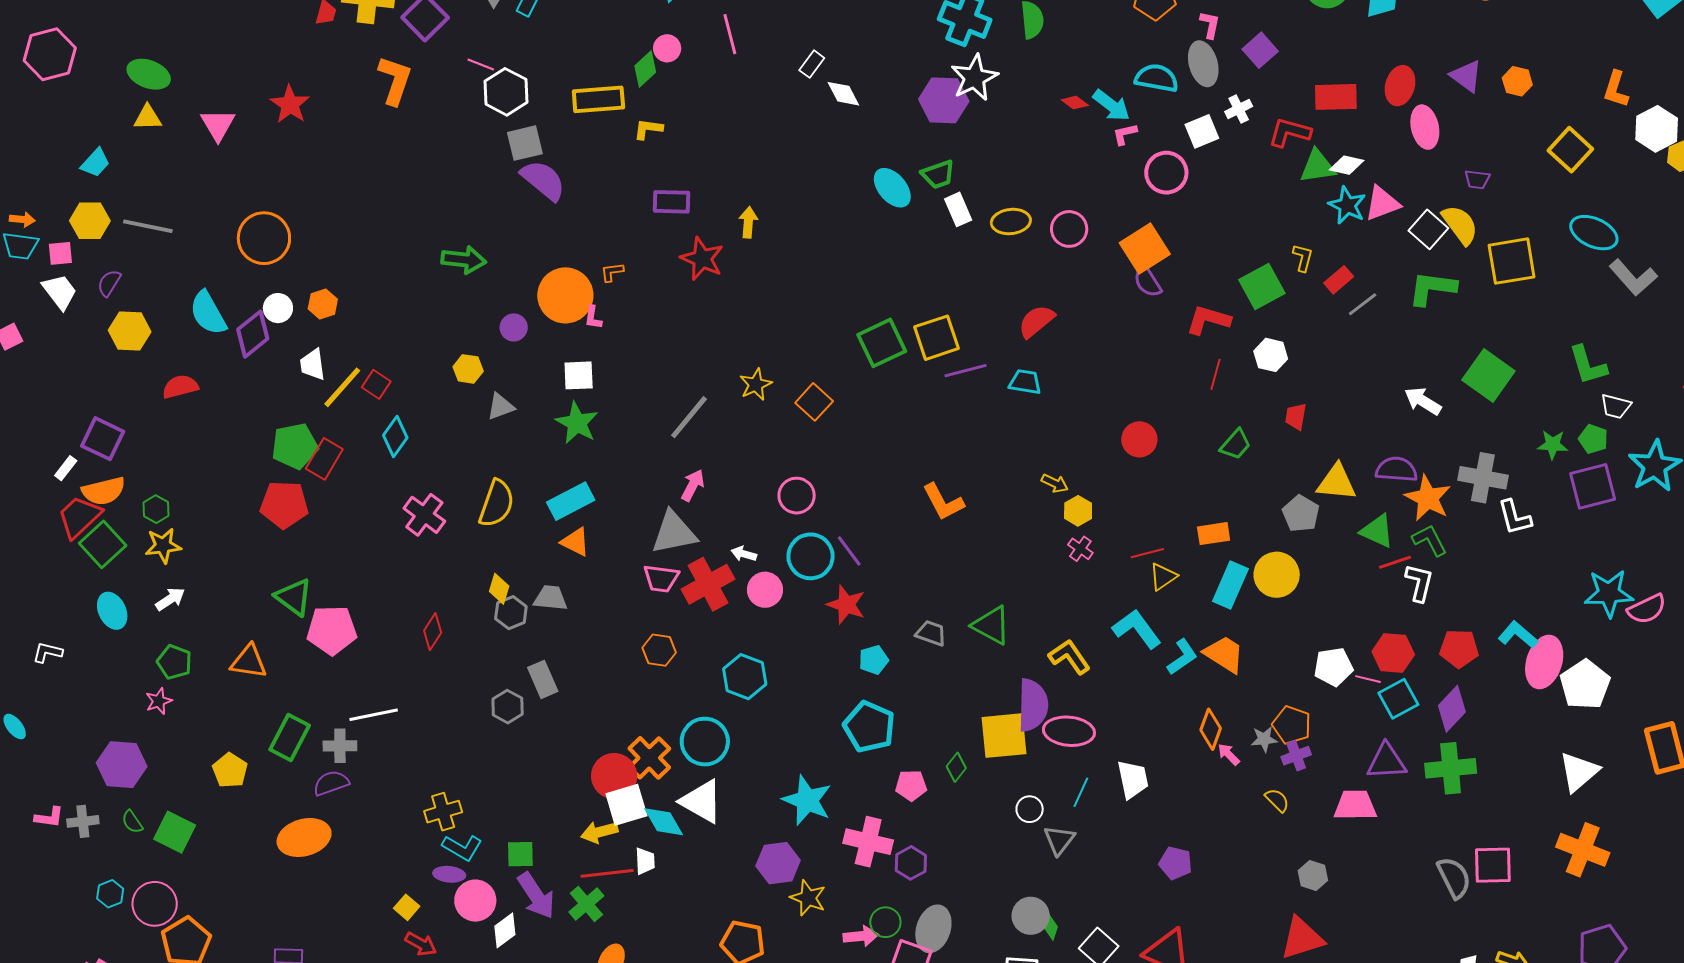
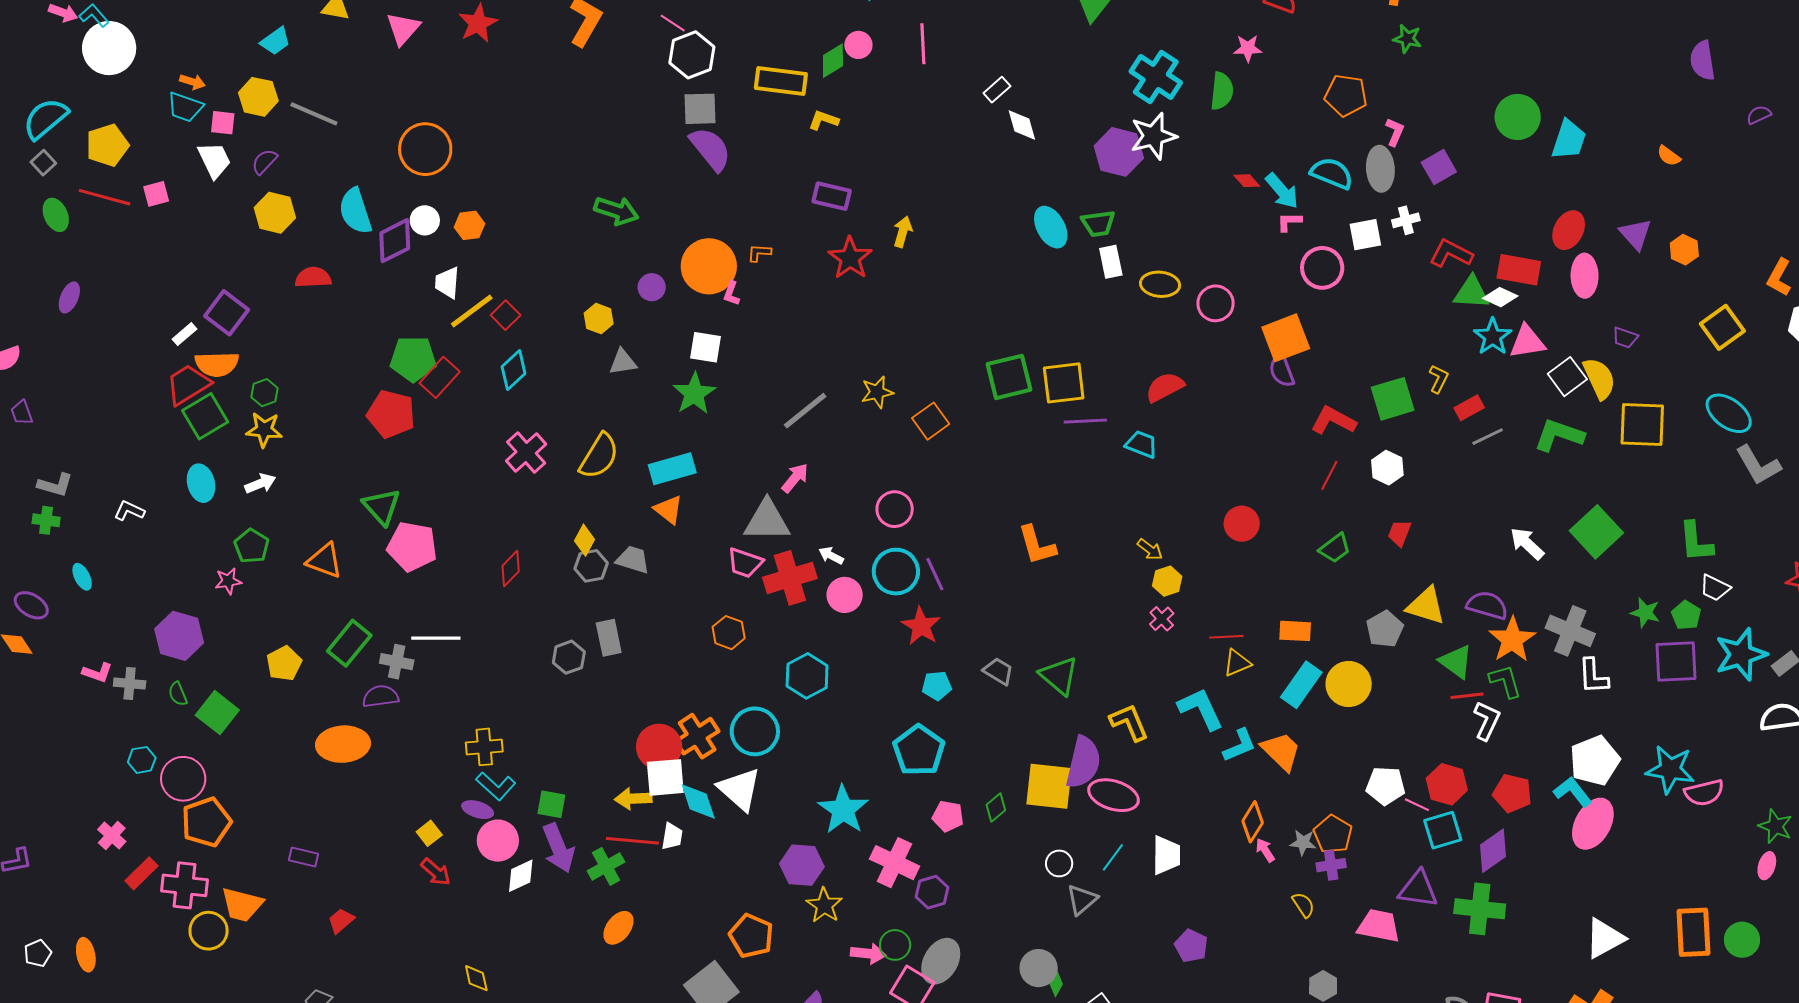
red rectangle: (1336, 97) -> (1519, 270), moved
white pentagon: (1585, 685) -> (1595, 761), moved

